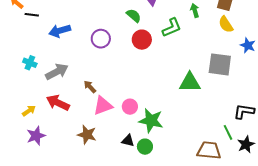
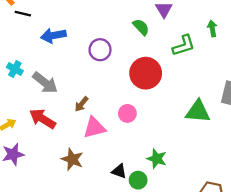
red circle: (142, 40) -> (146, 73), moved, size x1.4
gray arrow: (57, 72) -> (45, 83), turned 60
brown arrow: (90, 87) -> (82, 104), turned -104
pink circle: (130, 107) -> (127, 113), moved
green star: (151, 121) -> (157, 159), moved, size x0.7

